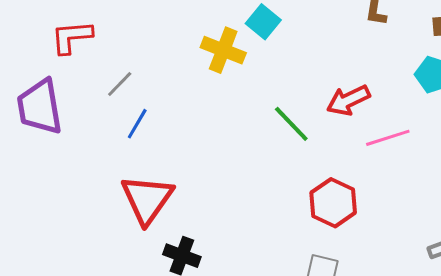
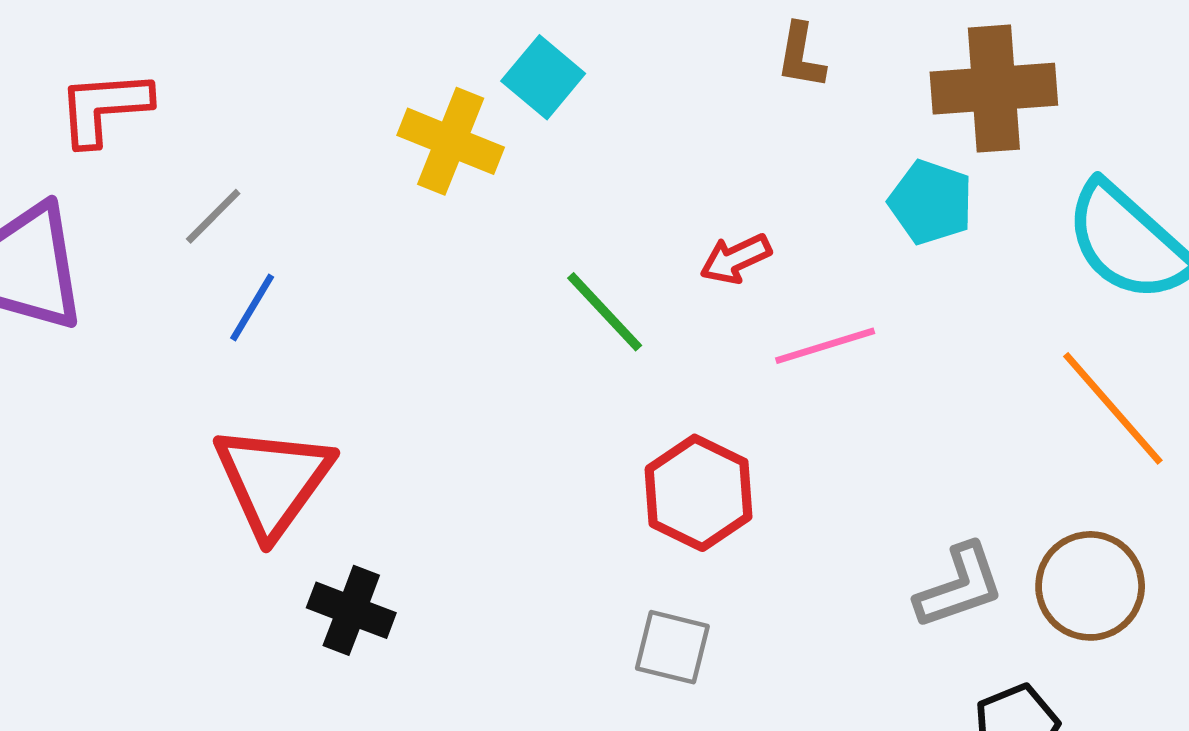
red arrow: (348, 100) -> (736, 259), size x0.7

